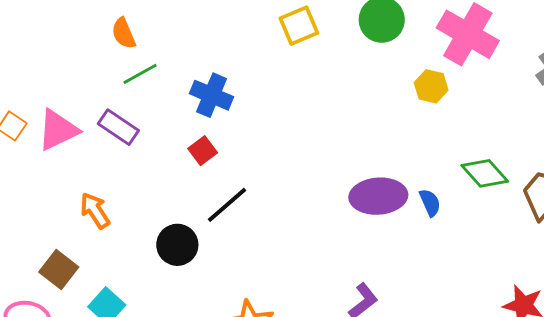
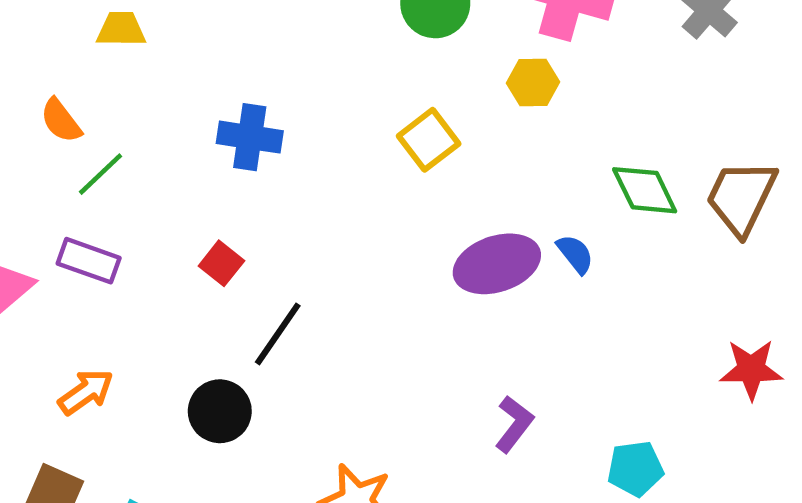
yellow square: (299, 26) -> (429, 140), moved
blue cross: (212, 95) -> (250, 137), moved
green diamond: (485, 173) -> (645, 190), turned 30
orange arrow: (95, 210) -> (86, 392), turned 102

